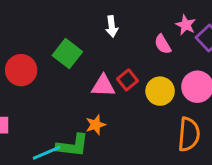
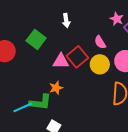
pink semicircle: (163, 44) -> (100, 42), moved
red square: (128, 80) -> (77, 57), size x1.5

